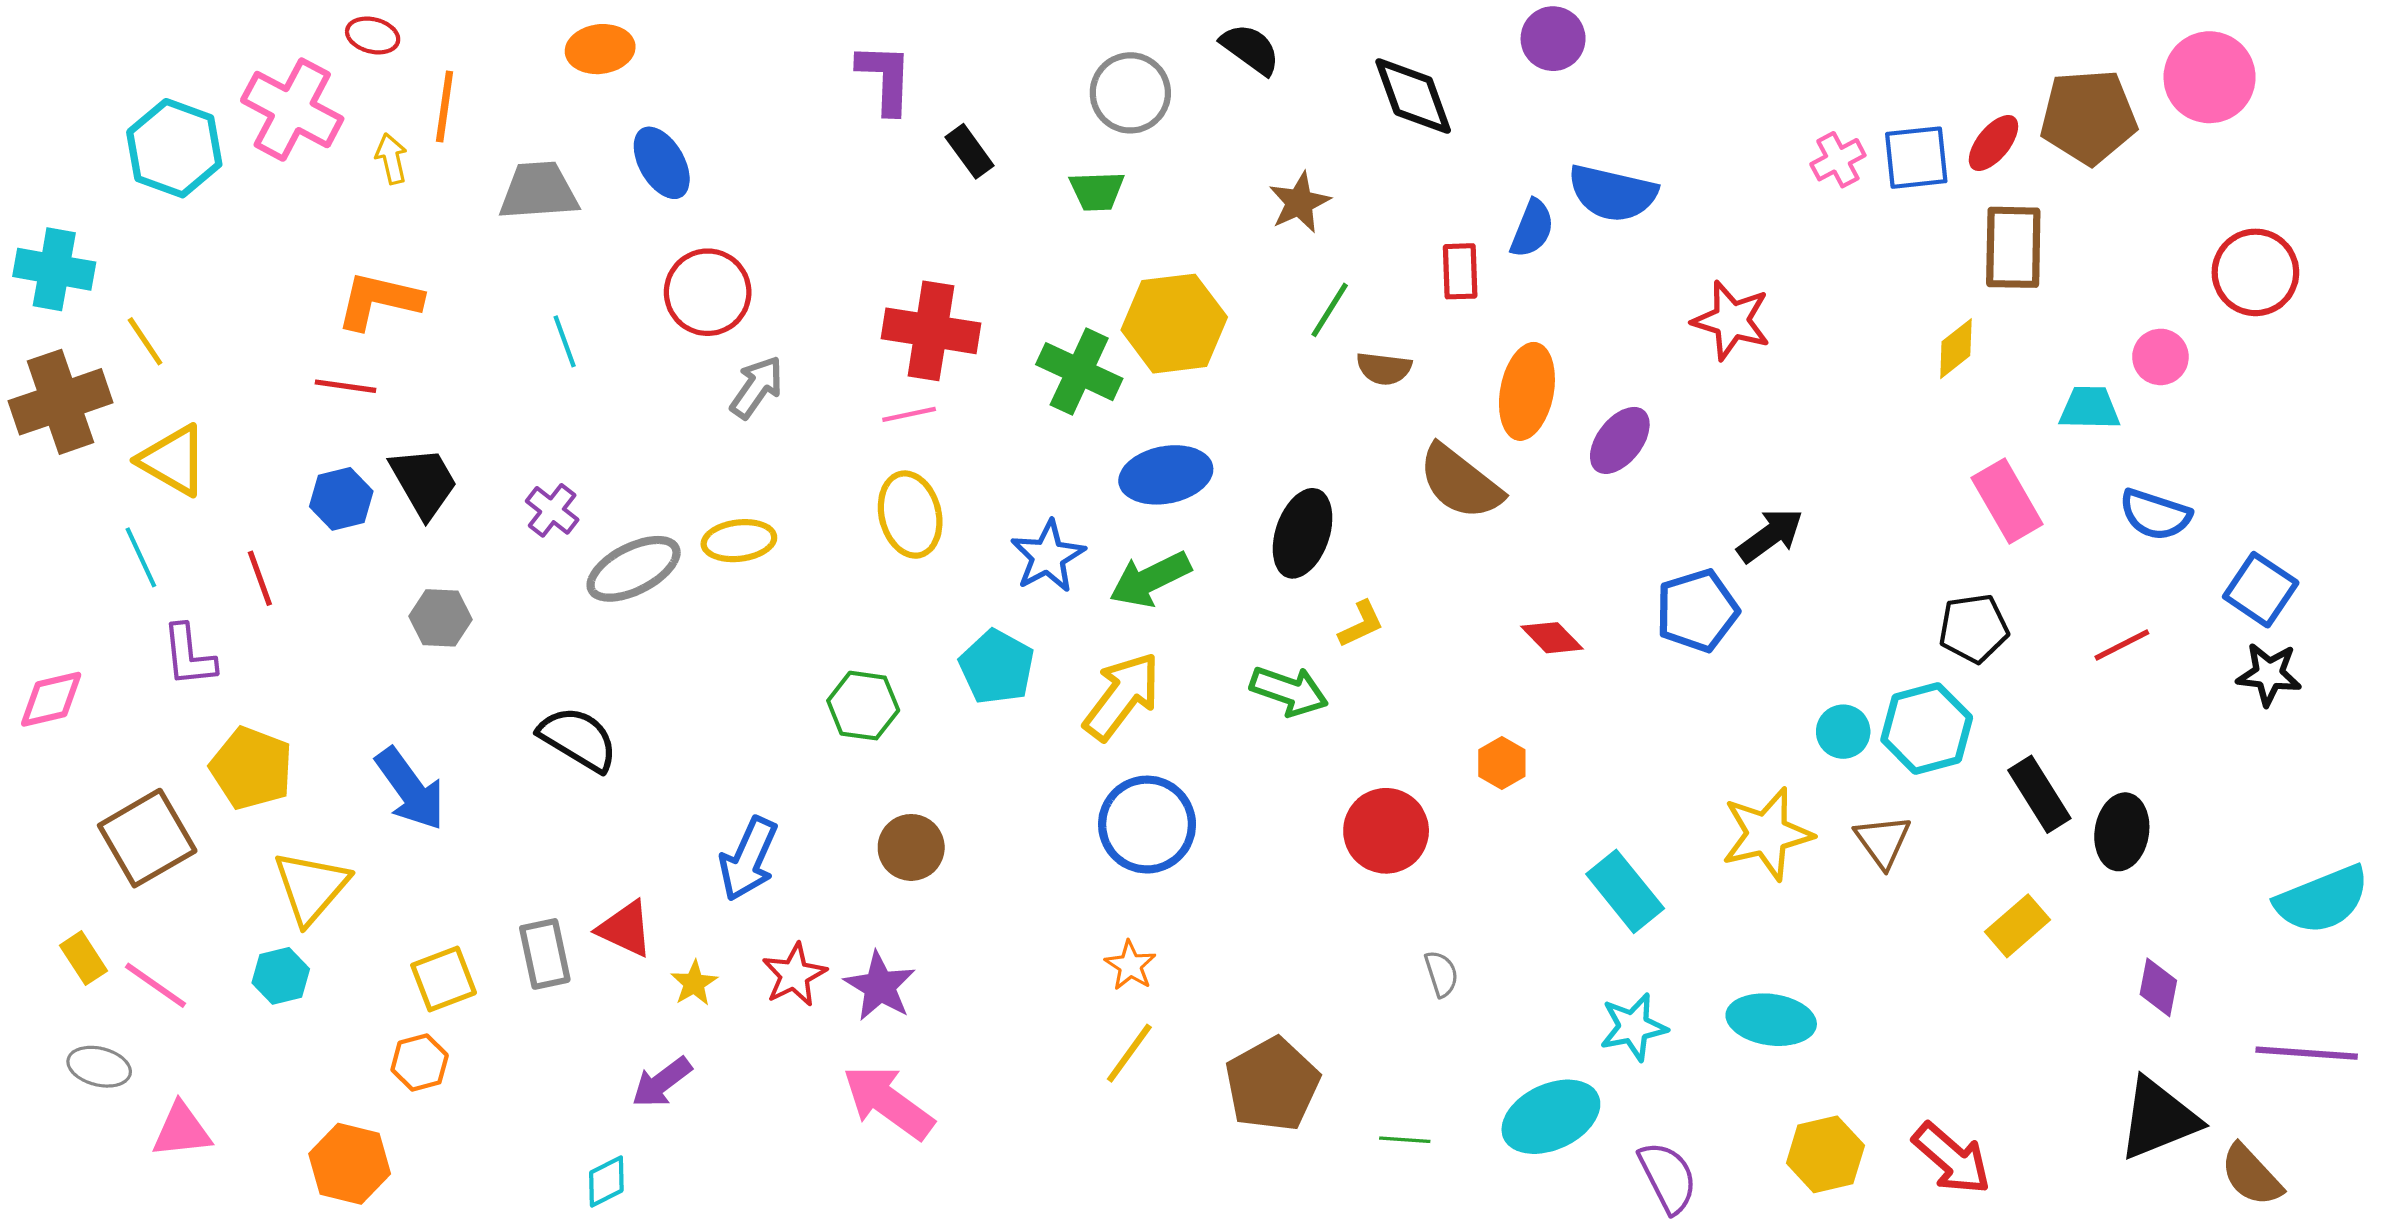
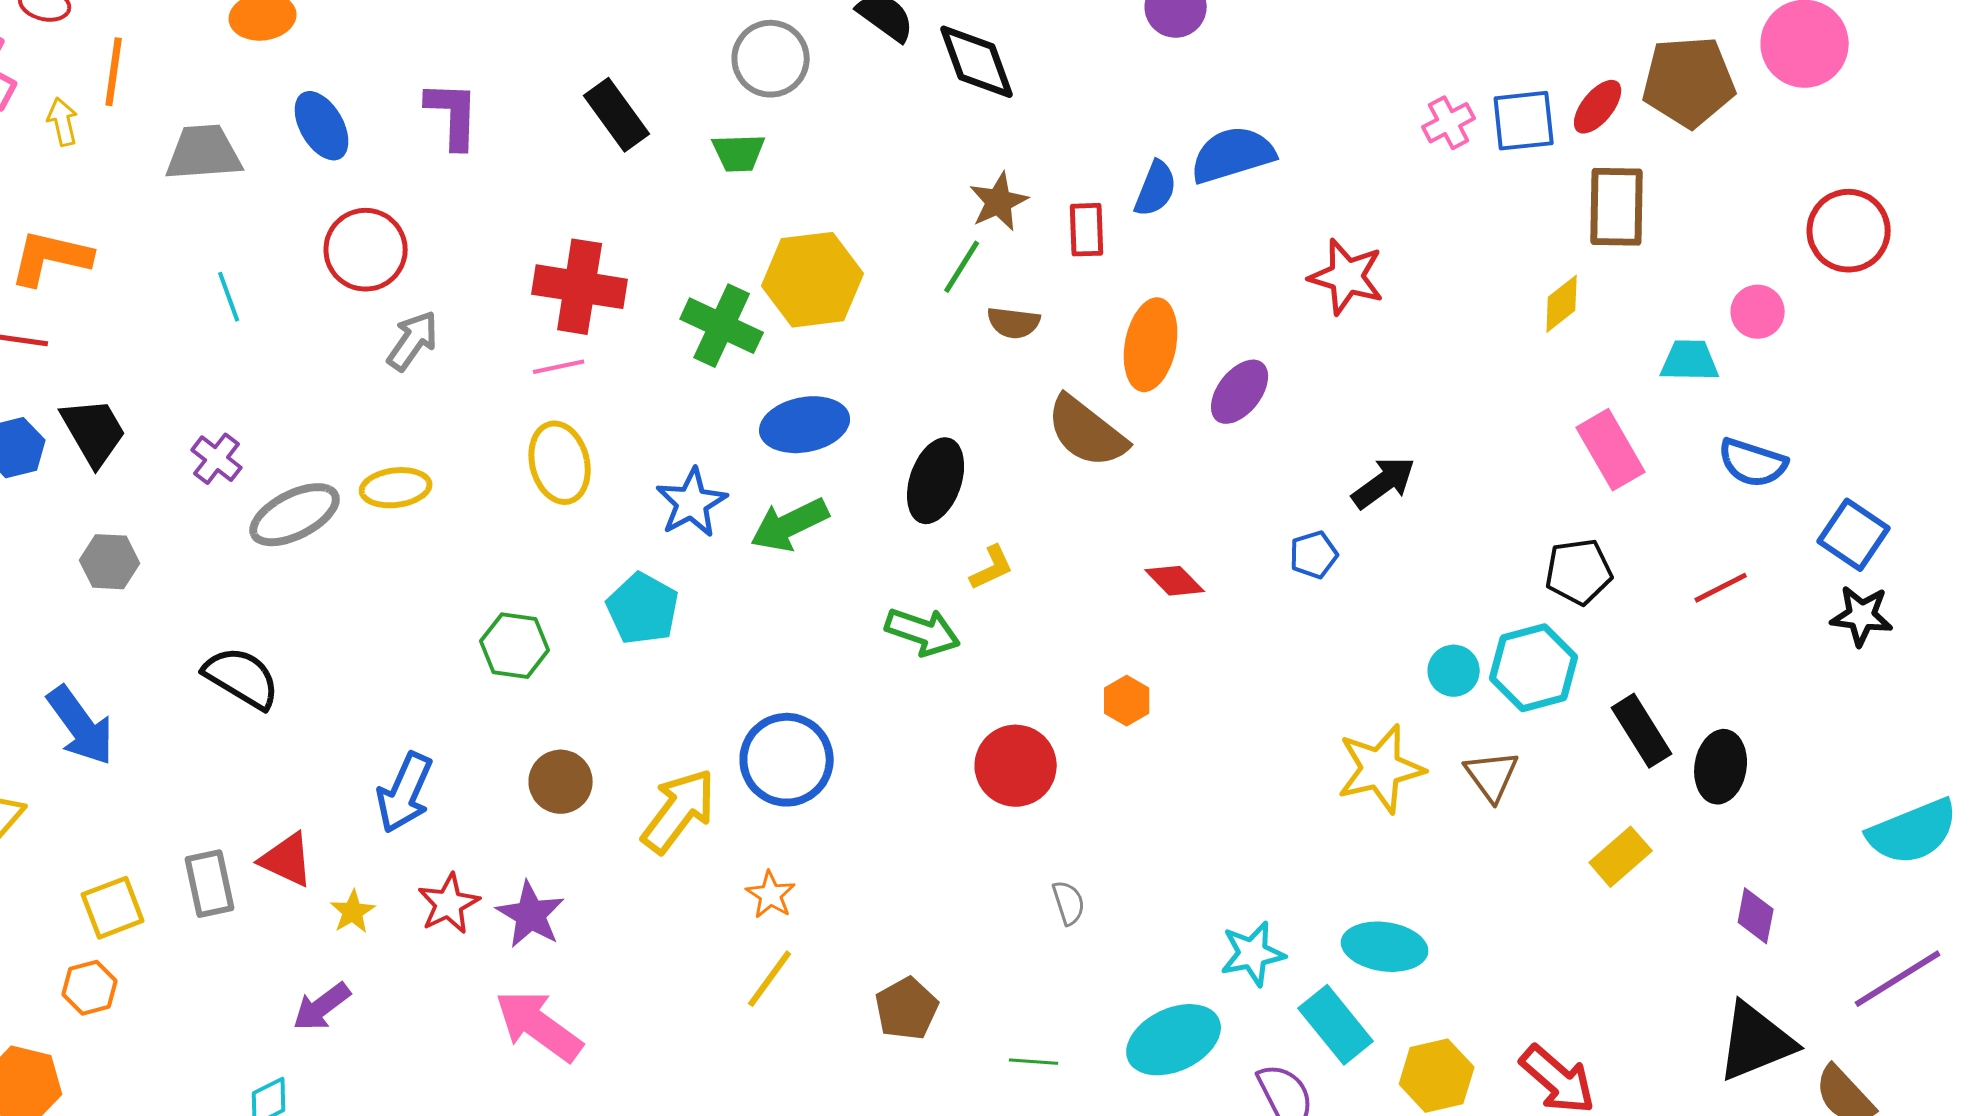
purple L-shape: (885, 78) -> (453, 115), moved
black diamond: (1413, 96) -> (977, 62), moved
black rectangle: (970, 151) -> (617, 115), size x1.4
blue semicircle: (1613, 193) -> (1233, 155), turned 150
brown star: (1299, 202) -> (999, 202), moved
blue pentagon: (1697, 611) -> (1314, 555), size x0.6
yellow arrow: (1122, 696) -> (679, 811), moved
cyan rectangle: (1625, 891) -> (1336, 1025), moved
purple line: (2307, 1053) -> (1898, 979), turned -36
brown pentagon: (1272, 1084) -> (907, 1009), size x0.7

